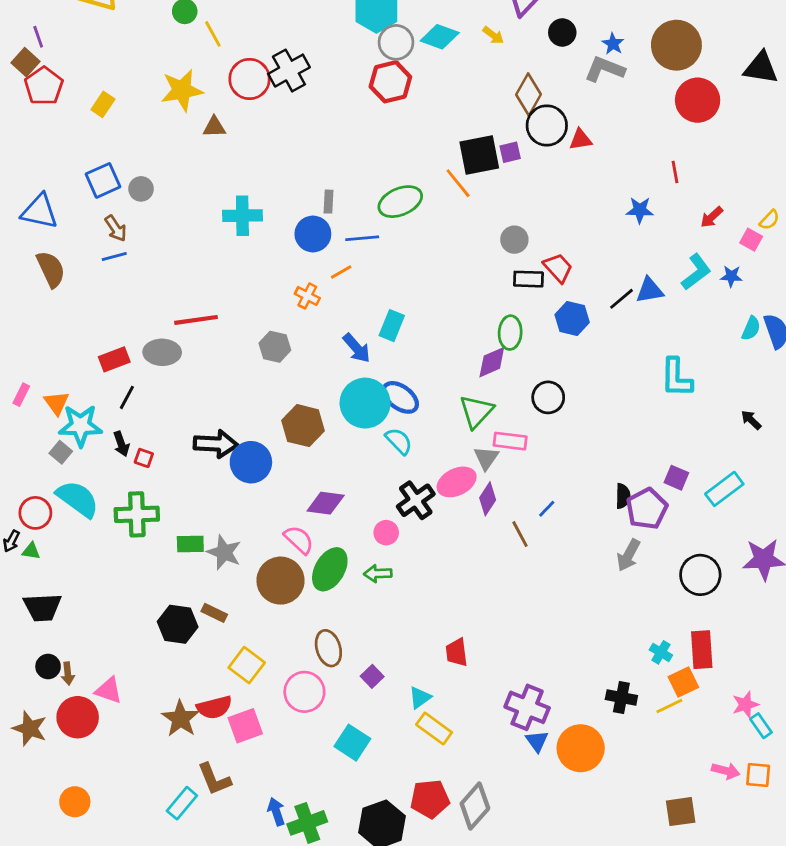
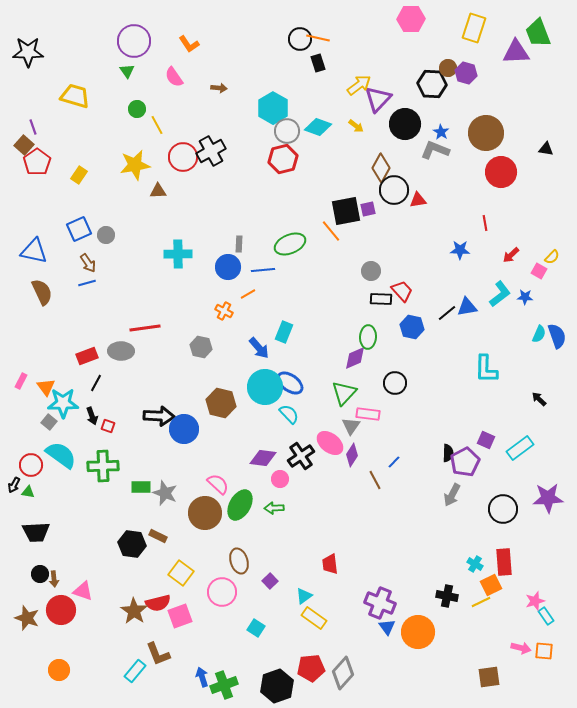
black circle: (562, 32) -> (405, 124), size x1.6
black triangle: (761, 68) -> (546, 149), size x0.6
pink ellipse: (457, 482) -> (330, 443), turned 64
purple diamond: (326, 503) -> (263, 458), moved
cyan square: (352, 743) -> (256, 628), size x0.7

